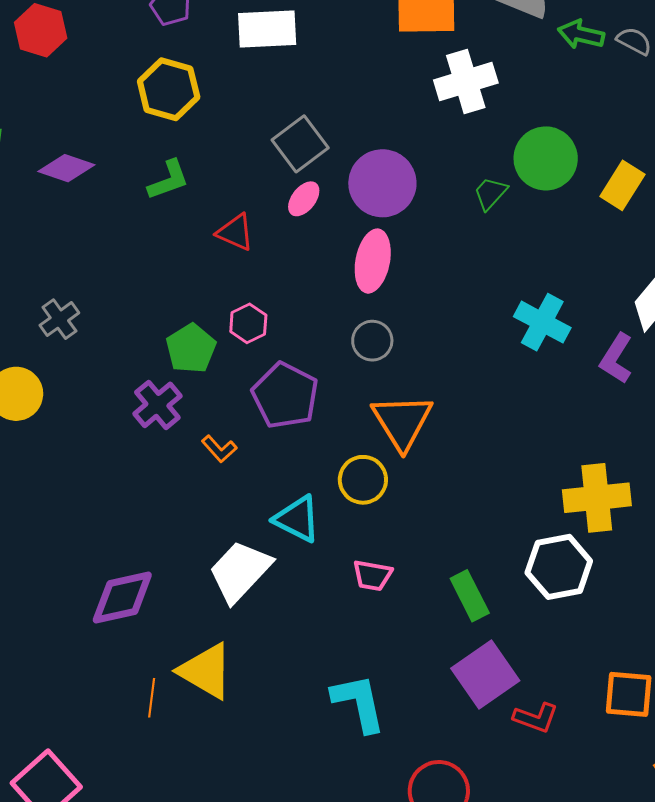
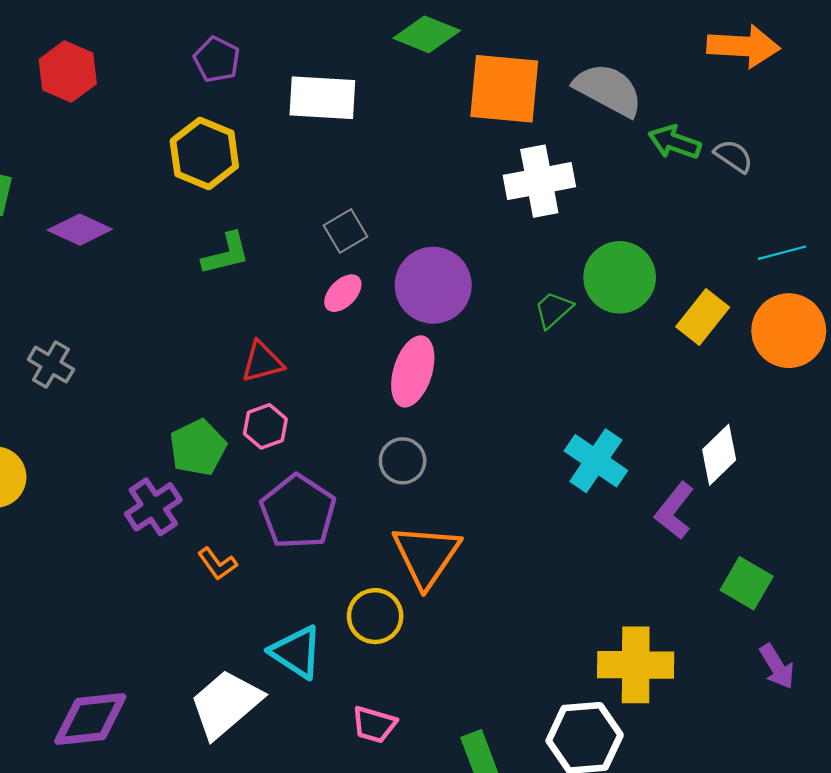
gray square: (300, 144) -> (345, 231), size x0.7
green L-shape: (168, 180) -> (226, 254), moved
red triangle: (235, 232) -> (262, 362), moved, turned -45
gray cross: (59, 319) -> (51, 365), moved, turned -30

